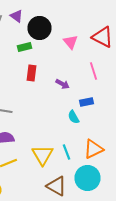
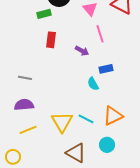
pink line: (94, 71) -> (100, 34), moved
cyan line: (66, 152) -> (86, 119), turned -42
cyan circle: (88, 178) -> (107, 145), size x0.6

